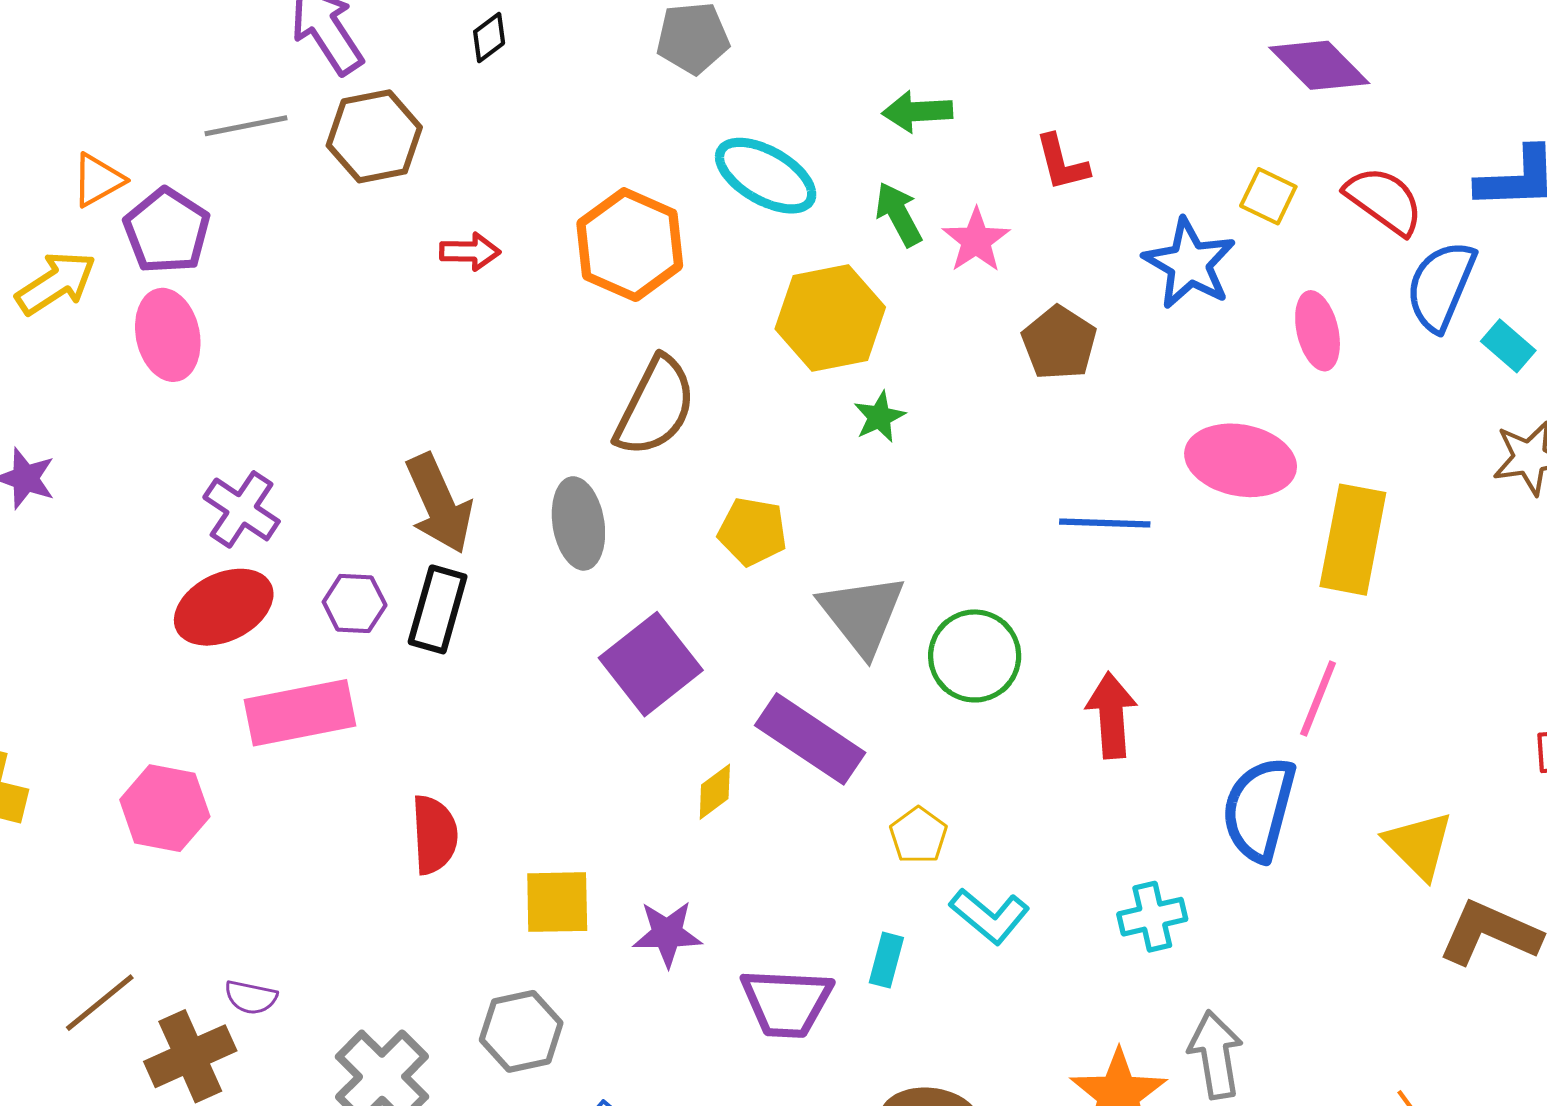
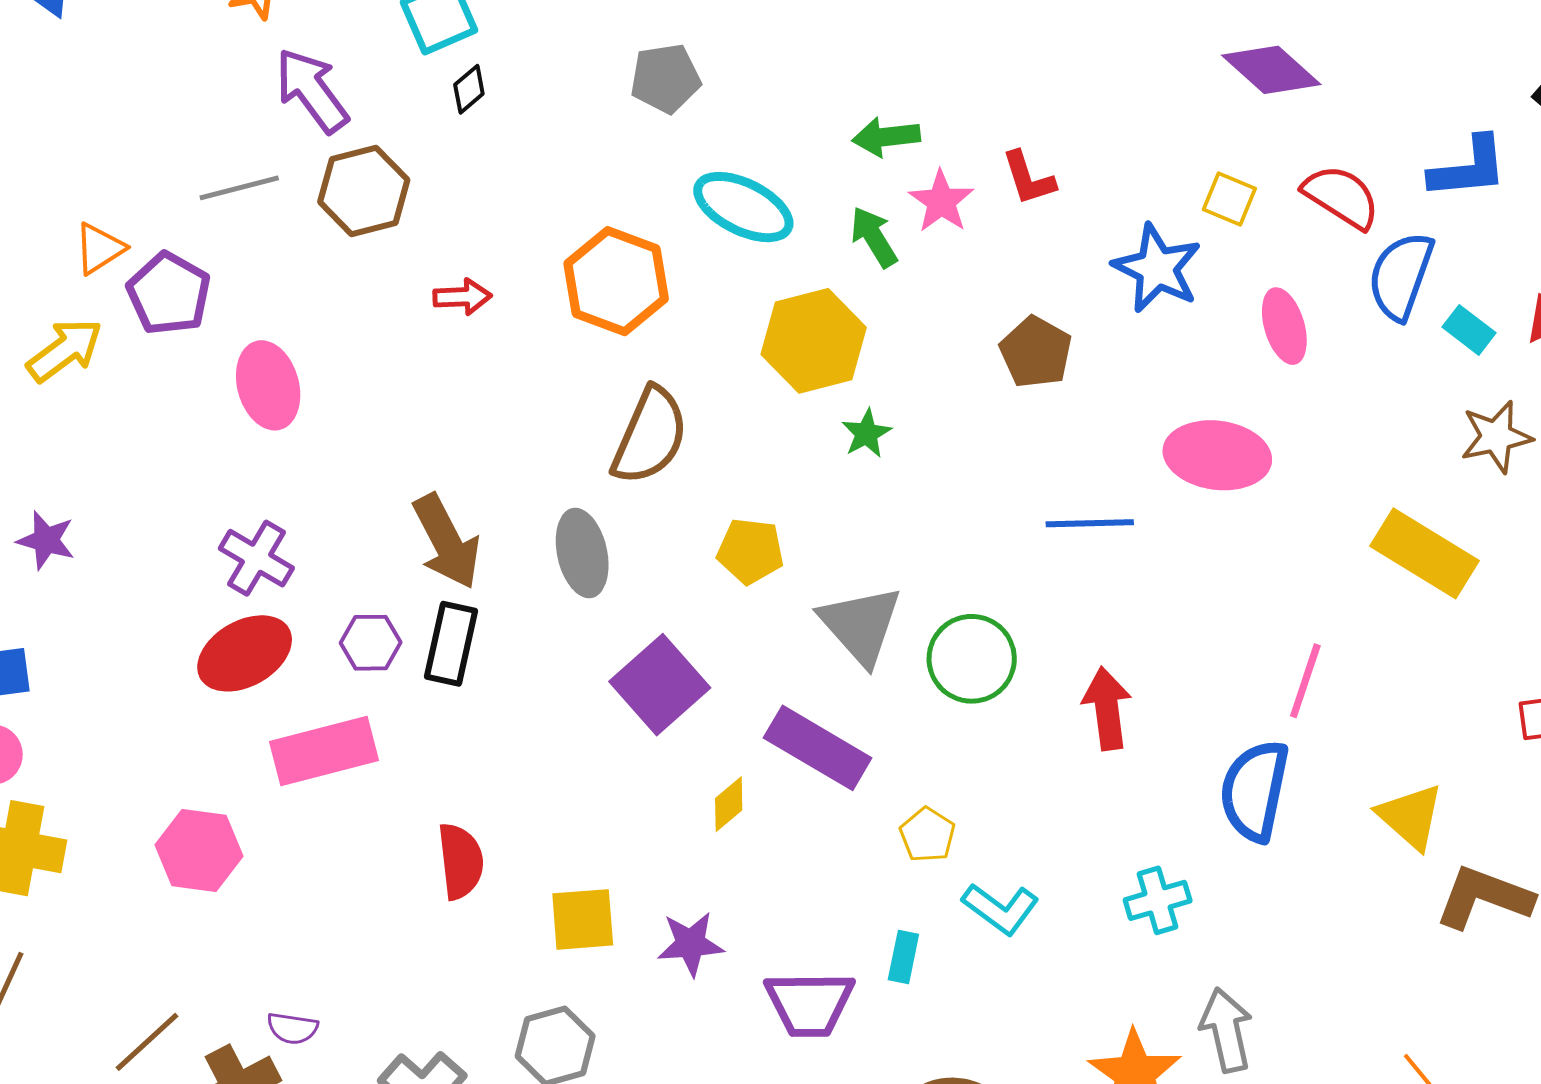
pink star: (976, 240) -> (941, 201), moved
pink ellipse: (168, 335) -> (268, 385), moved
yellow rectangle: (1353, 540) -> (1425, 553), moved, turned -66

